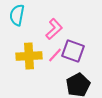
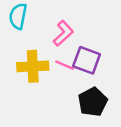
pink line: (55, 55) -> (65, 65), turned 70

